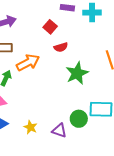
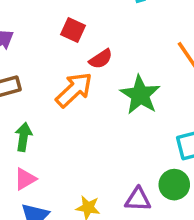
orange arrow: (28, 63) -> (74, 90), moved
green circle: (79, 119) -> (174, 185), moved

